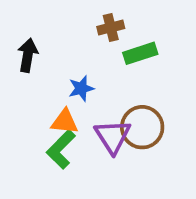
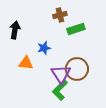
orange triangle: (65, 122) -> (26, 63), moved
green L-shape: (61, 149) -> (60, 90), moved

